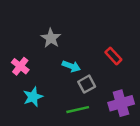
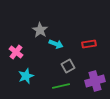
red rectangle: (113, 56) -> (89, 44), turned -56
cyan arrow: (71, 66) -> (56, 44), moved

